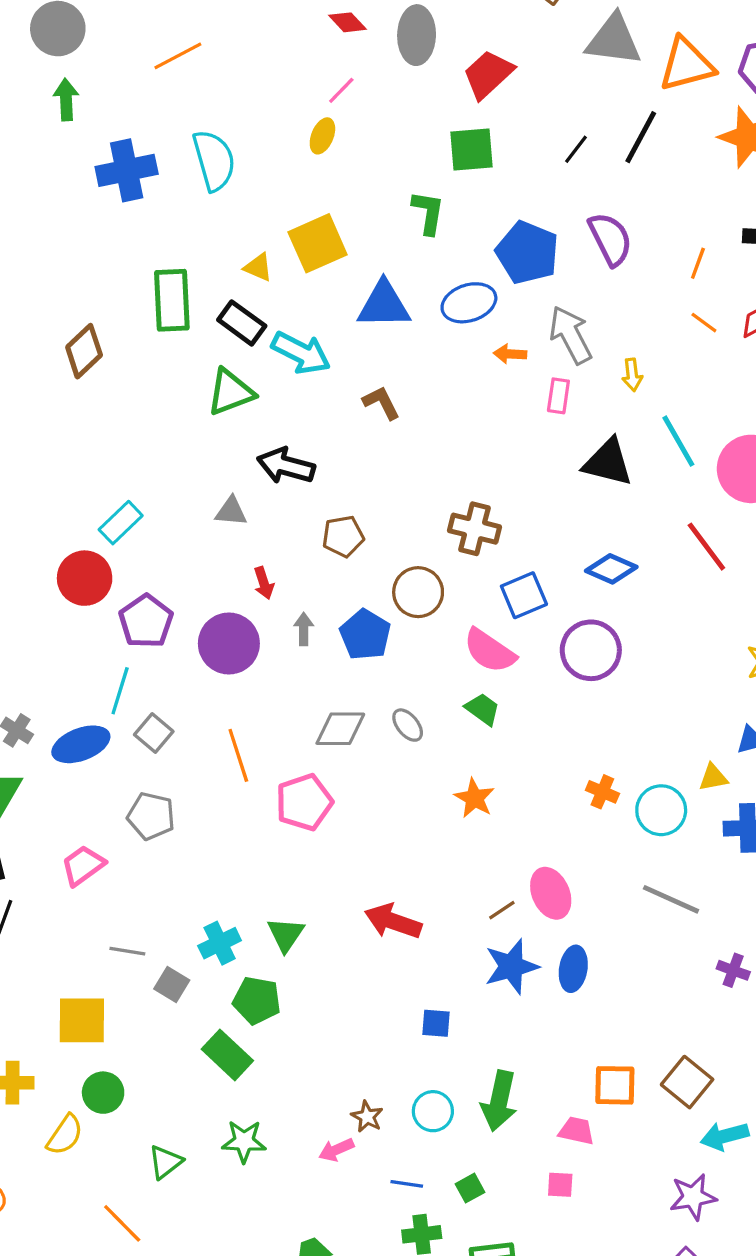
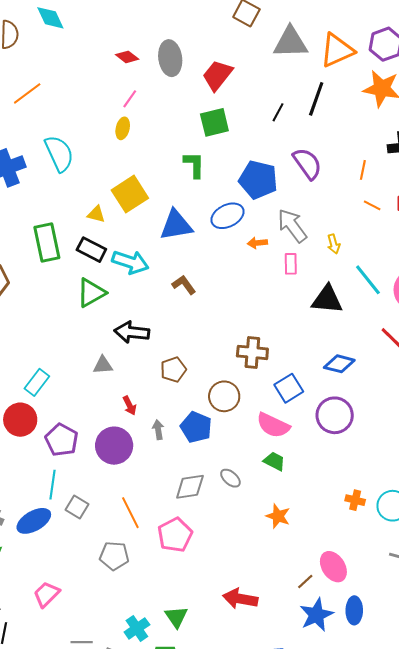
gray pentagon: (151, 816) -> (114, 556), moved

